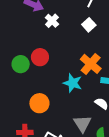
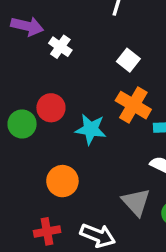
white square: (89, 25) -> (128, 60), moved
cyan star: (73, 83) -> (91, 129), moved

